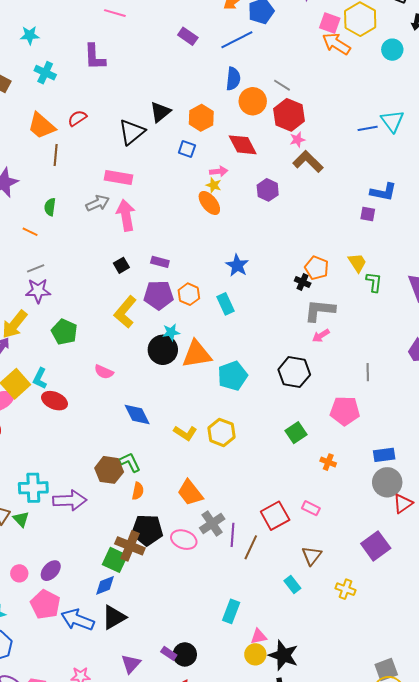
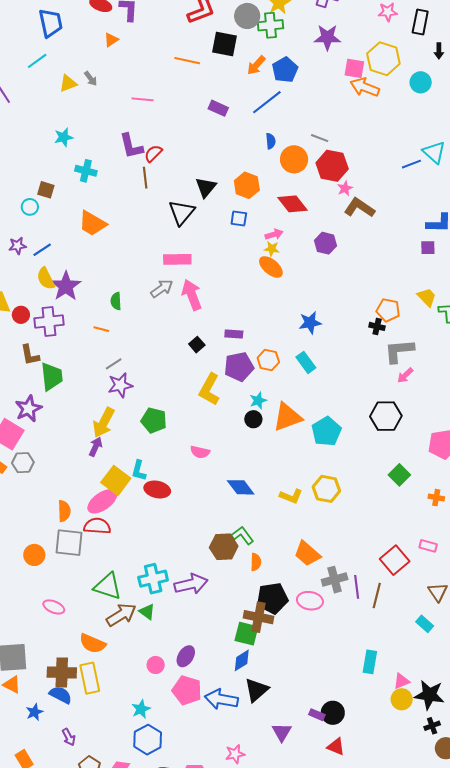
blue semicircle: (233, 79) -> (271, 141), size x0.7
red semicircle: (77, 118) -> (153, 153), moved
brown line: (56, 155) -> (145, 178), moved
blue star: (237, 265) -> (310, 323), turned -30
black circle: (163, 350) -> (253, 419), size x0.6
gray cross: (212, 523) -> (335, 580), turned 30

